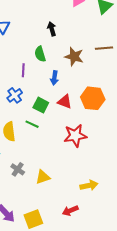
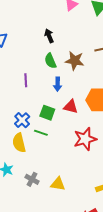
green semicircle: (40, 54) -> (50, 61), moved
blue cross: (15, 95) -> (22, 120), moved
yellow triangle: (43, 177) -> (58, 184), turned 35

